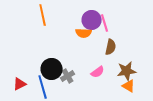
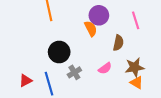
pink line: (105, 23) -> (136, 20), moved
orange semicircle: (84, 33) -> (91, 29), turned -119
black circle: (52, 69) -> (59, 52), moved

